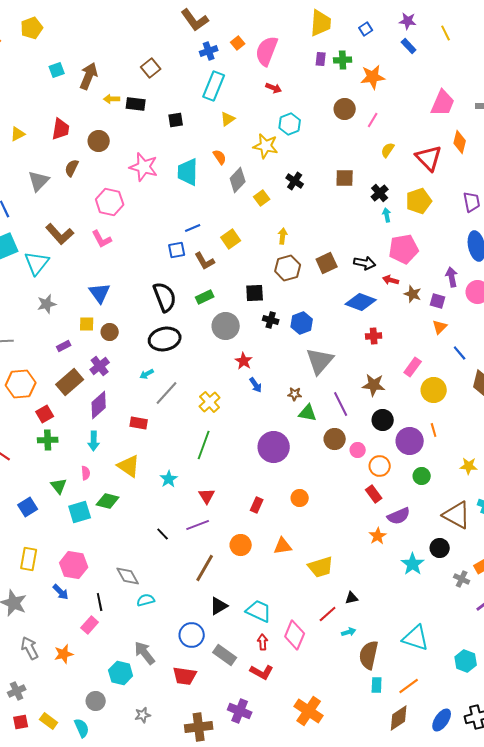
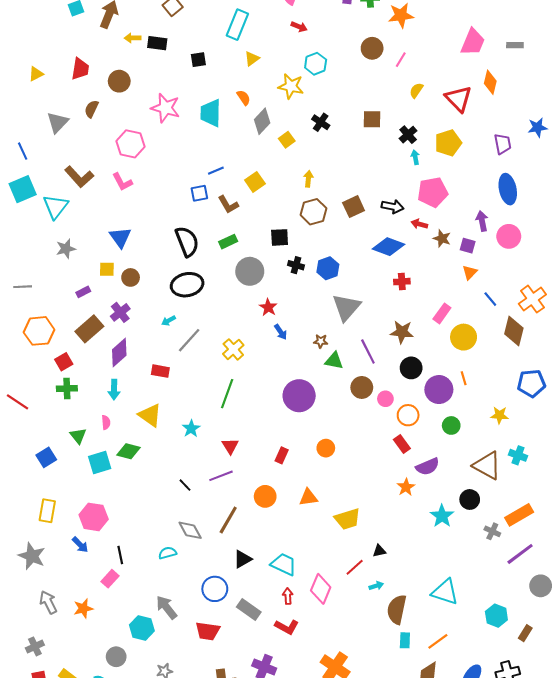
gray diamond: (128, 576) -> (190, 530), moved

